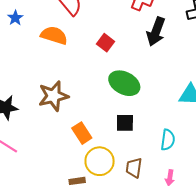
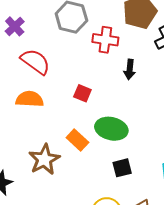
black arrow: (156, 32) -> (130, 69), size x0.7
orange rectangle: (82, 133) -> (77, 140), moved

